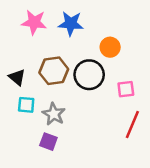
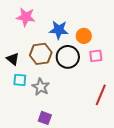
blue star: (71, 24) -> (59, 30), moved
pink square: (126, 89) -> (96, 56), moved
purple square: (48, 142) -> (45, 118), moved

